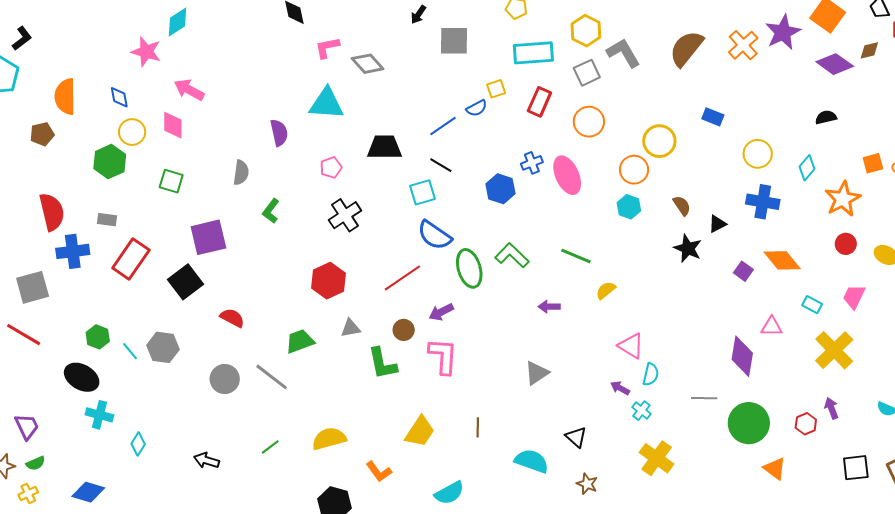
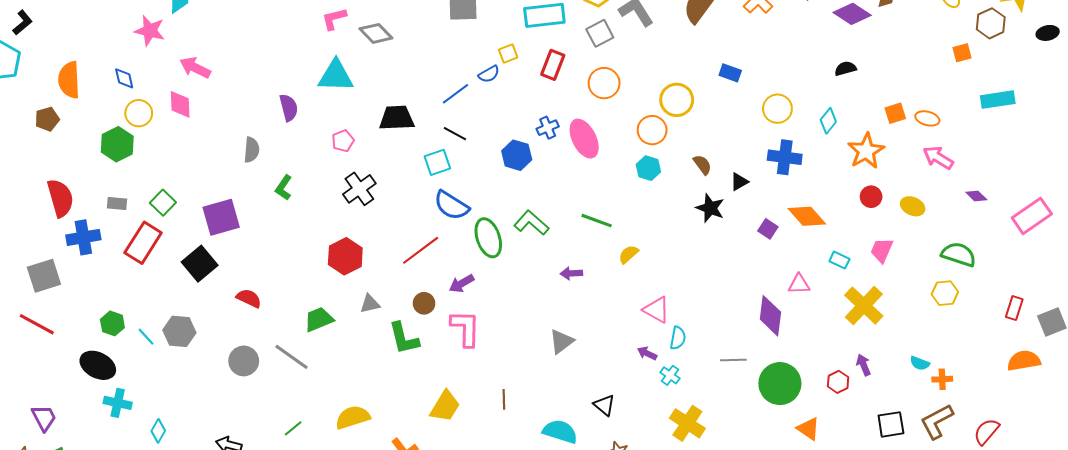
green square: (171, 181) -> (163, 203), moved, turned 30

